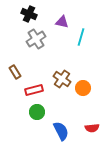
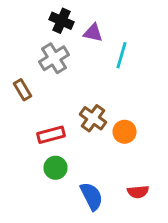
black cross: (29, 14) -> (62, 21), moved
brown rectangle: (15, 72) -> (22, 90), moved

